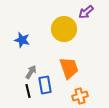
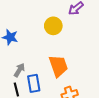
yellow circle: (64, 29) -> (53, 26), size x0.7

